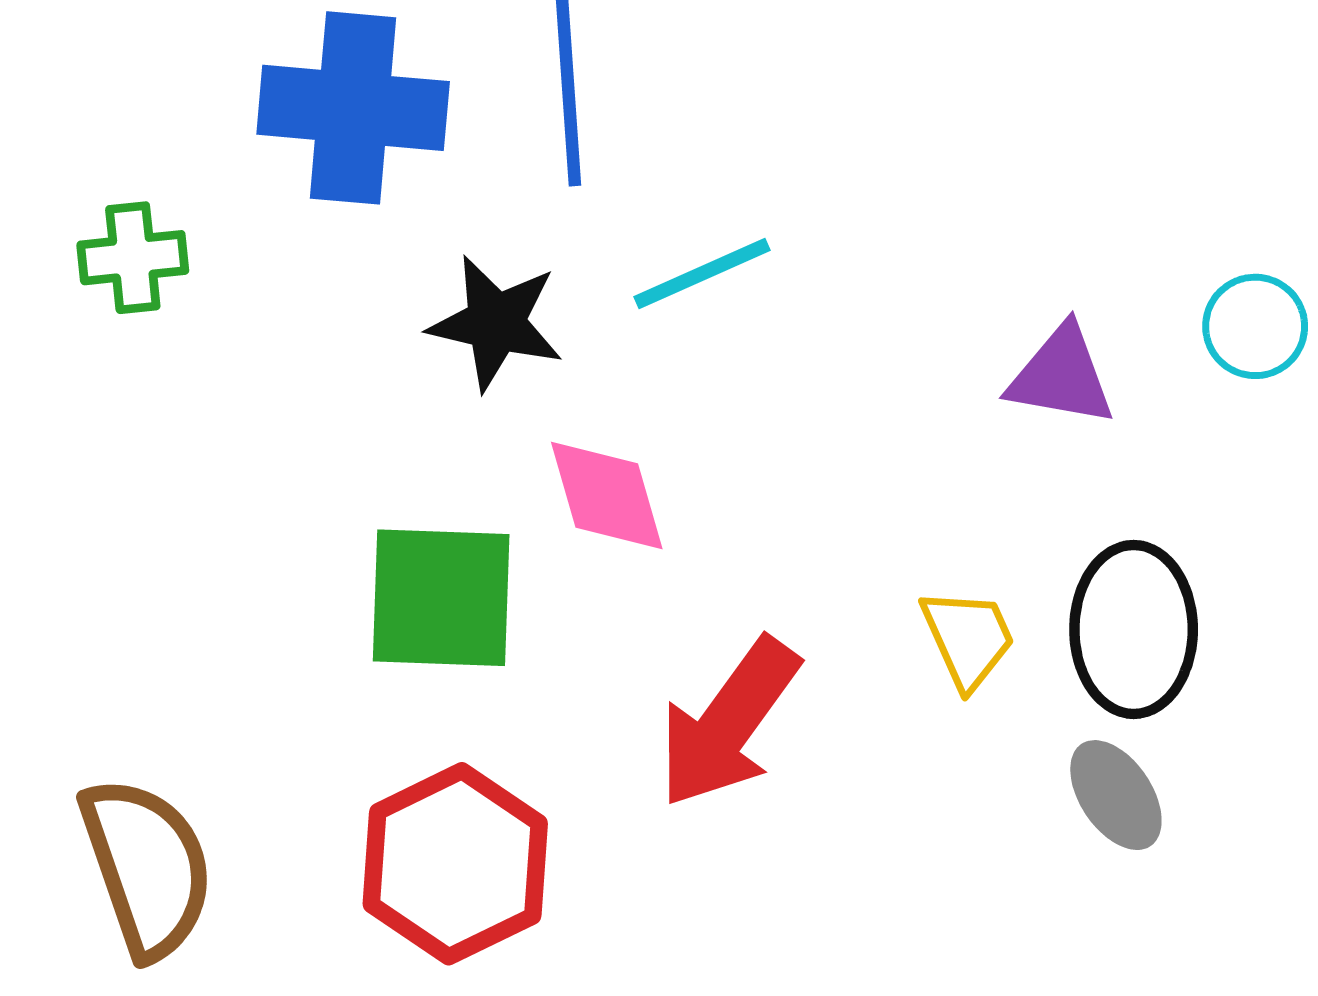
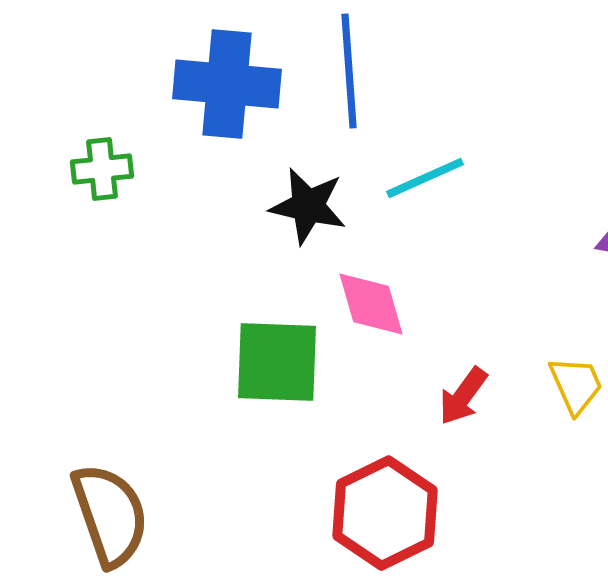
red arrow: (728, 723) -> (463, 396), moved, size x0.6
red hexagon: (455, 864) -> (385, 513), moved

